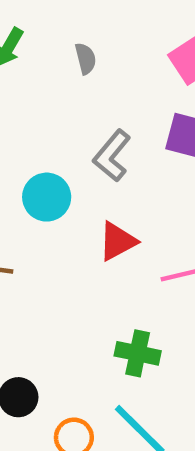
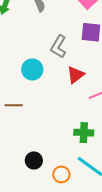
red triangle: (117, 241) -> (76, 75), moved

